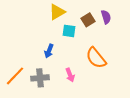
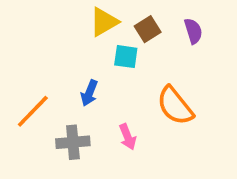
brown square: (88, 20) -> (148, 29), moved
orange line: (15, 76) -> (33, 111), moved

